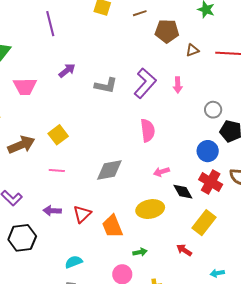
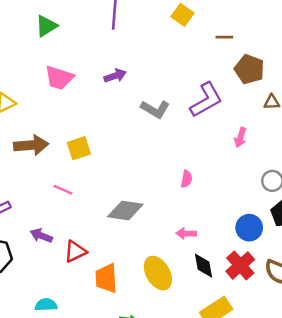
purple L-shape: (145, 83) -> (206, 100), moved
pink semicircle: (148, 130) -> (186, 179), size x0.6
yellow ellipse: (150, 209) -> (158, 273), turned 52

